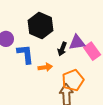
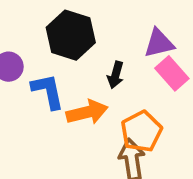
purple triangle: (77, 42) -> (159, 43), moved
orange arrow: (45, 67) -> (87, 112), size x1.5

